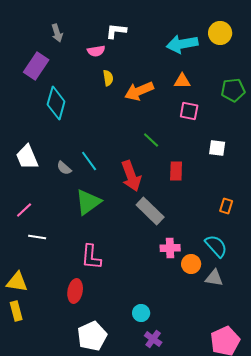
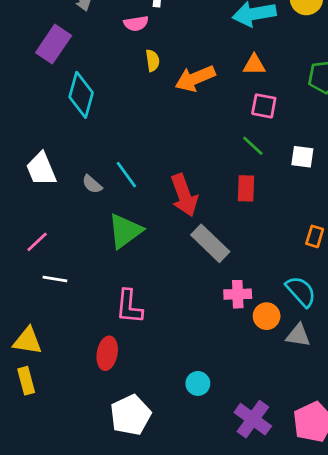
green line: (151, 140) -> (253, 146), moved
purple cross: (153, 339) -> (253, 419), moved, size x1.5

